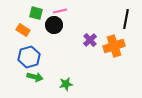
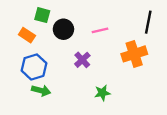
pink line: (60, 11) -> (100, 30), moved
purple cross: (90, 40) -> (82, 60), moved
green star: (66, 84) -> (102, 93), moved

